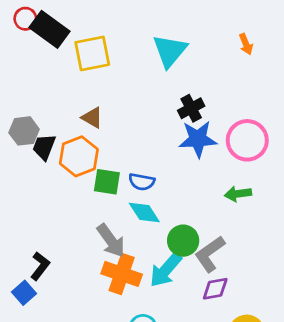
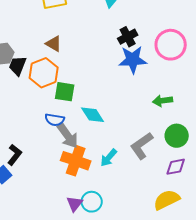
pink circle: (247, 140) -> (171, 45), moved
blue semicircle: (142, 182) -> (55, 120), moved
green circle: (183, 241) -> (177, 136), moved
cyan arrow: (166, 270) -> (109, 158), size x0.7
purple diamond: (215, 289) -> (176, 167), moved

